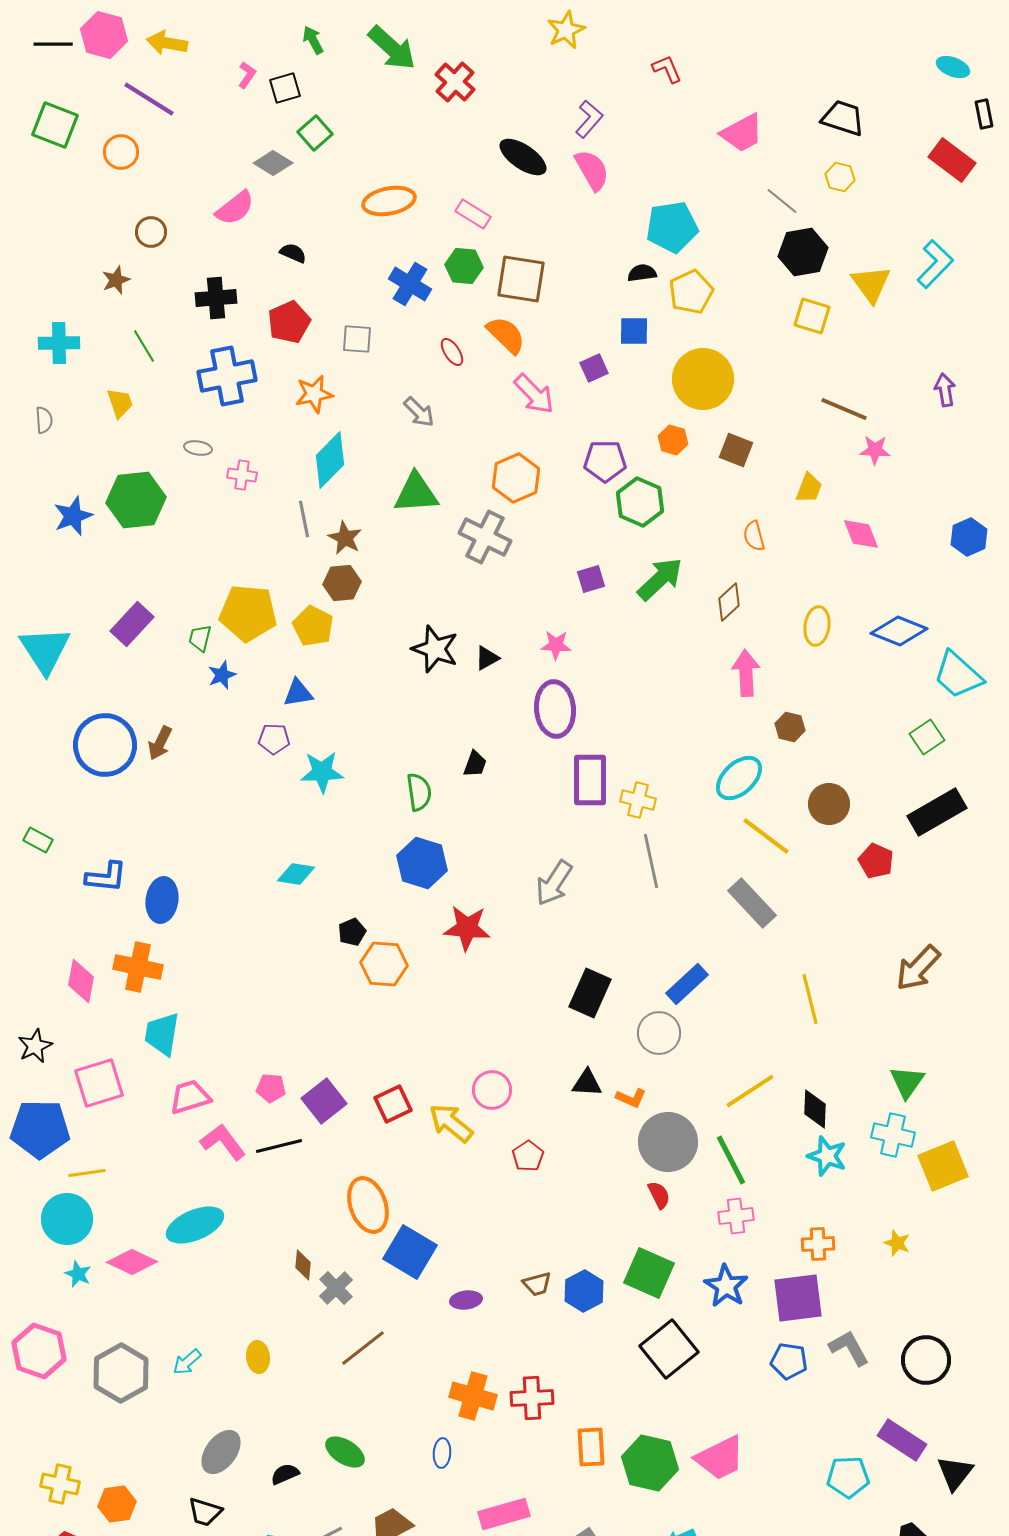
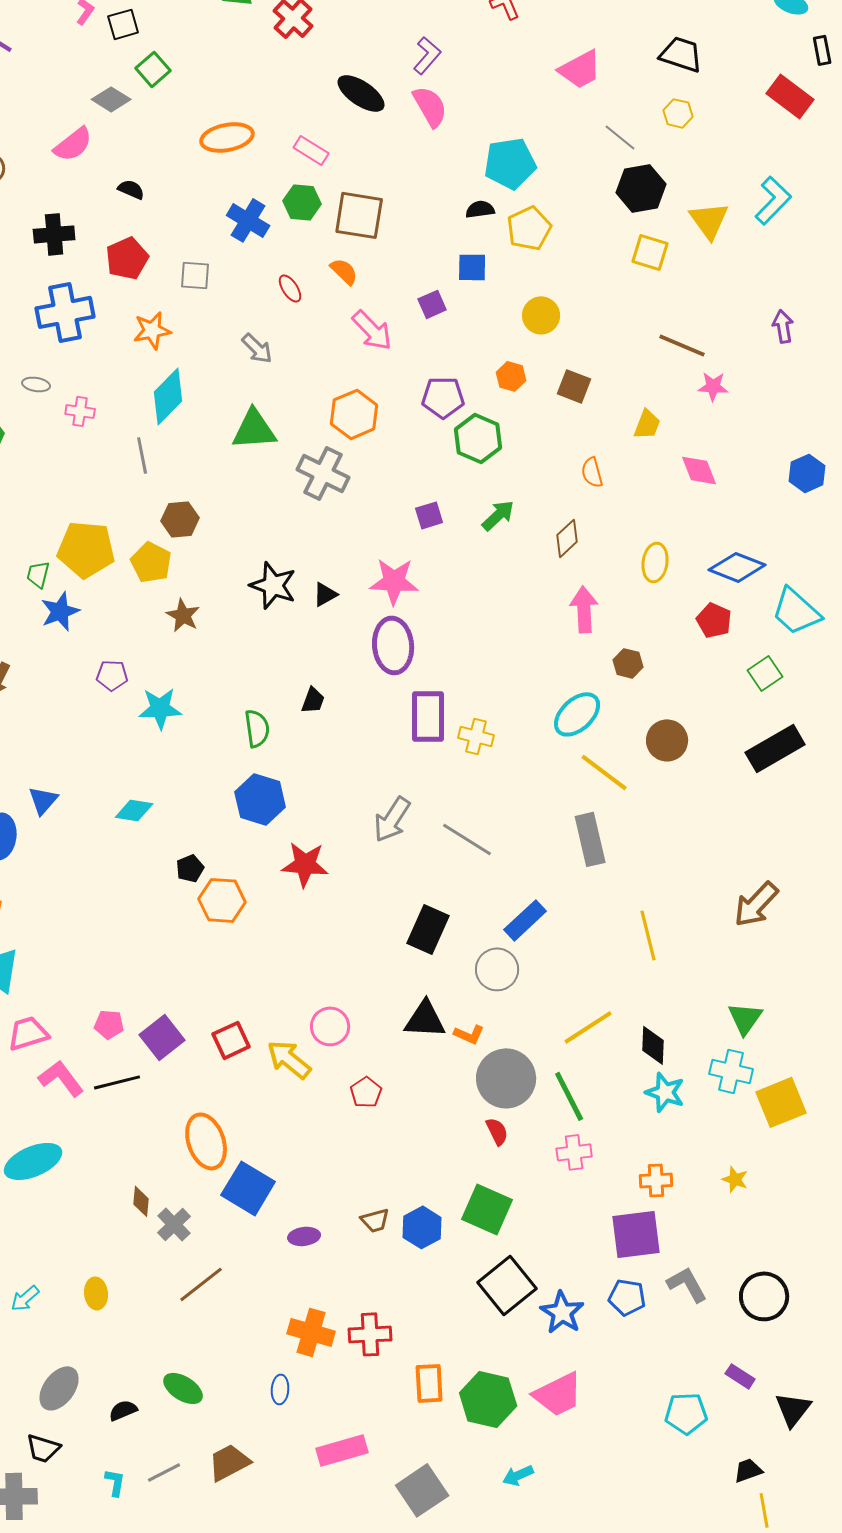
orange semicircle: (506, 335) -> (344, 271), size x0.7
yellow circle: (703, 379) -> (541, 315), size x0.6
brown star: (345, 538) -> (183, 615), moved
green arrow: (660, 579) -> (498, 515), size x0.7
pink star: (556, 645) -> (394, 581), size x1.6
blue star: (222, 675) -> (60, 611), size x1.4
blue triangle: (298, 693) -> (43, 800), moved, turned -40
gray line: (651, 861) -> (467, 839), moved, turned -46
red pentagon: (876, 861) -> (714, 620), moved
gray rectangle: (752, 903) -> (590, 839), turned 30
black triangle: (587, 1083) -> (425, 1019), size x1.4
blue star: (726, 1286) -> (562, 1312), moved
purple rectangle: (902, 1440) -> (740, 1376), size x0.6

